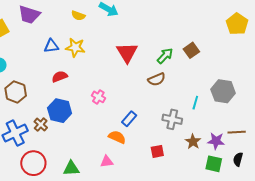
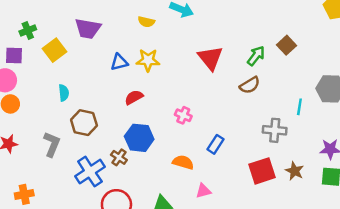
blue rectangle: (129, 119) -> (216, 144), moved
orange semicircle: (117, 137) -> (183, 162), moved
brown star: (193, 142) -> (295, 171), moved
red square: (157, 151) -> (262, 171), size x1.6

